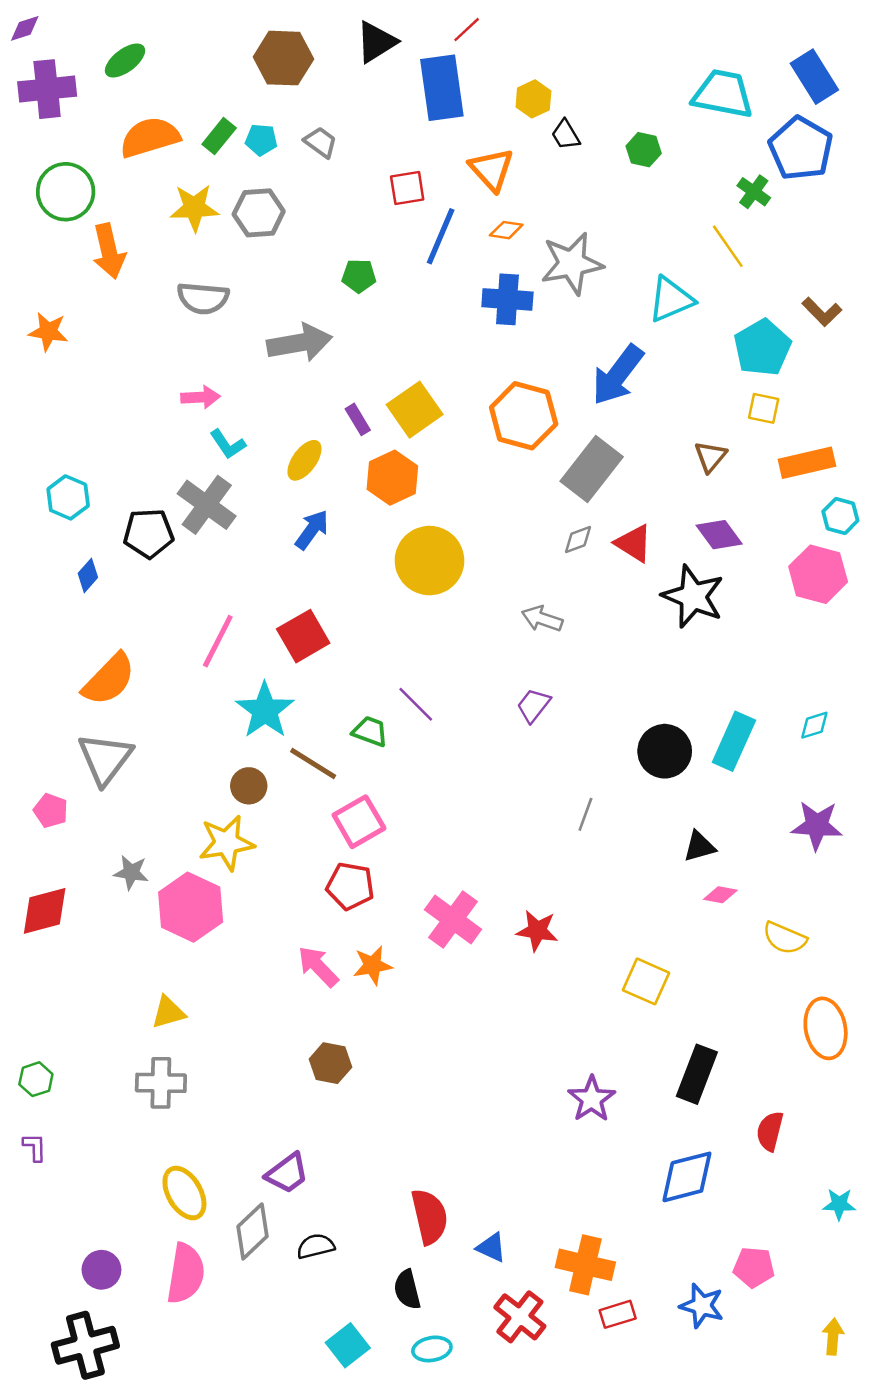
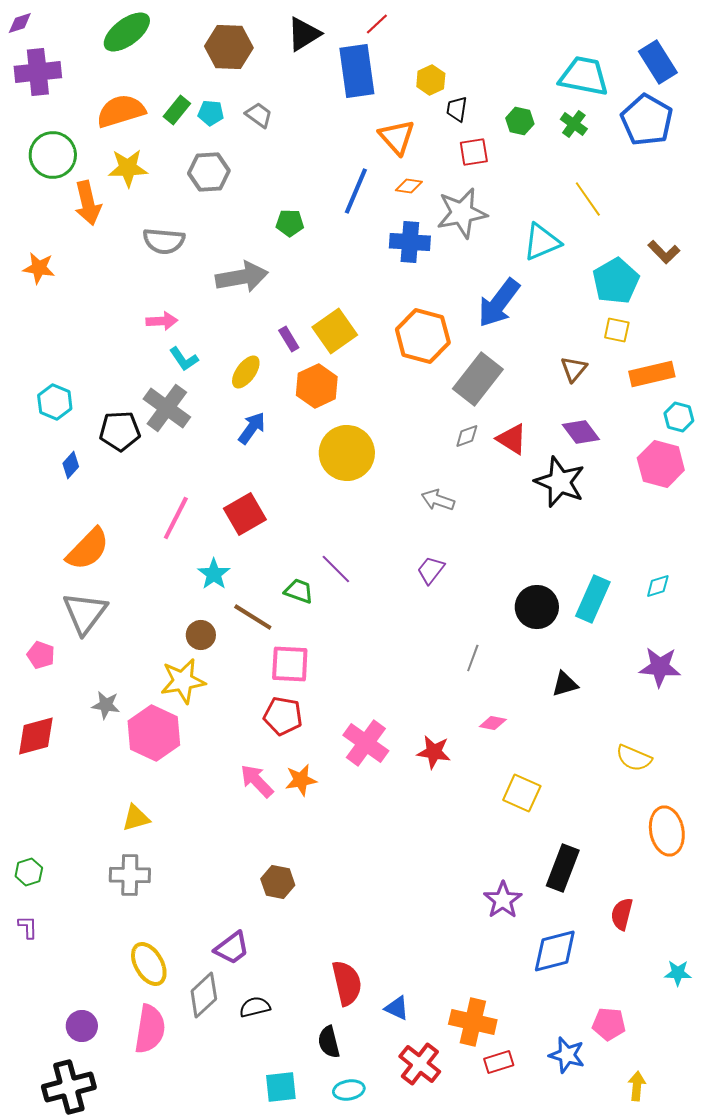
green ellipse: (125, 61) -> (127, 32), moved, size x1.4
black trapezoid: (566, 135) -> (457, 109), turned 40
red square: (407, 188) -> (474, 152), moved
green cross: (754, 192) -> (574, 124), moved
yellow star: (194, 208) -> (128, 168), moved
cyan star: (265, 710) -> (214, 574), size x0.7
pink square: (359, 822) -> (290, 664), turned 33
pink diamond: (720, 895) -> (493, 723), moved
brown hexagon: (330, 1063) -> (278, 882), moved
purple star: (592, 1099) -> (503, 900), moved
yellow arrow: (833, 1337) -> (637, 1086), moved
cyan square: (348, 1345) -> (281, 1087), turned 32

